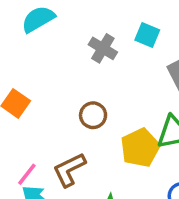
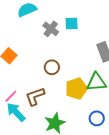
cyan square: (147, 35) -> (72, 23), moved, turned -32
gray cross: (103, 48) -> (51, 29), moved

